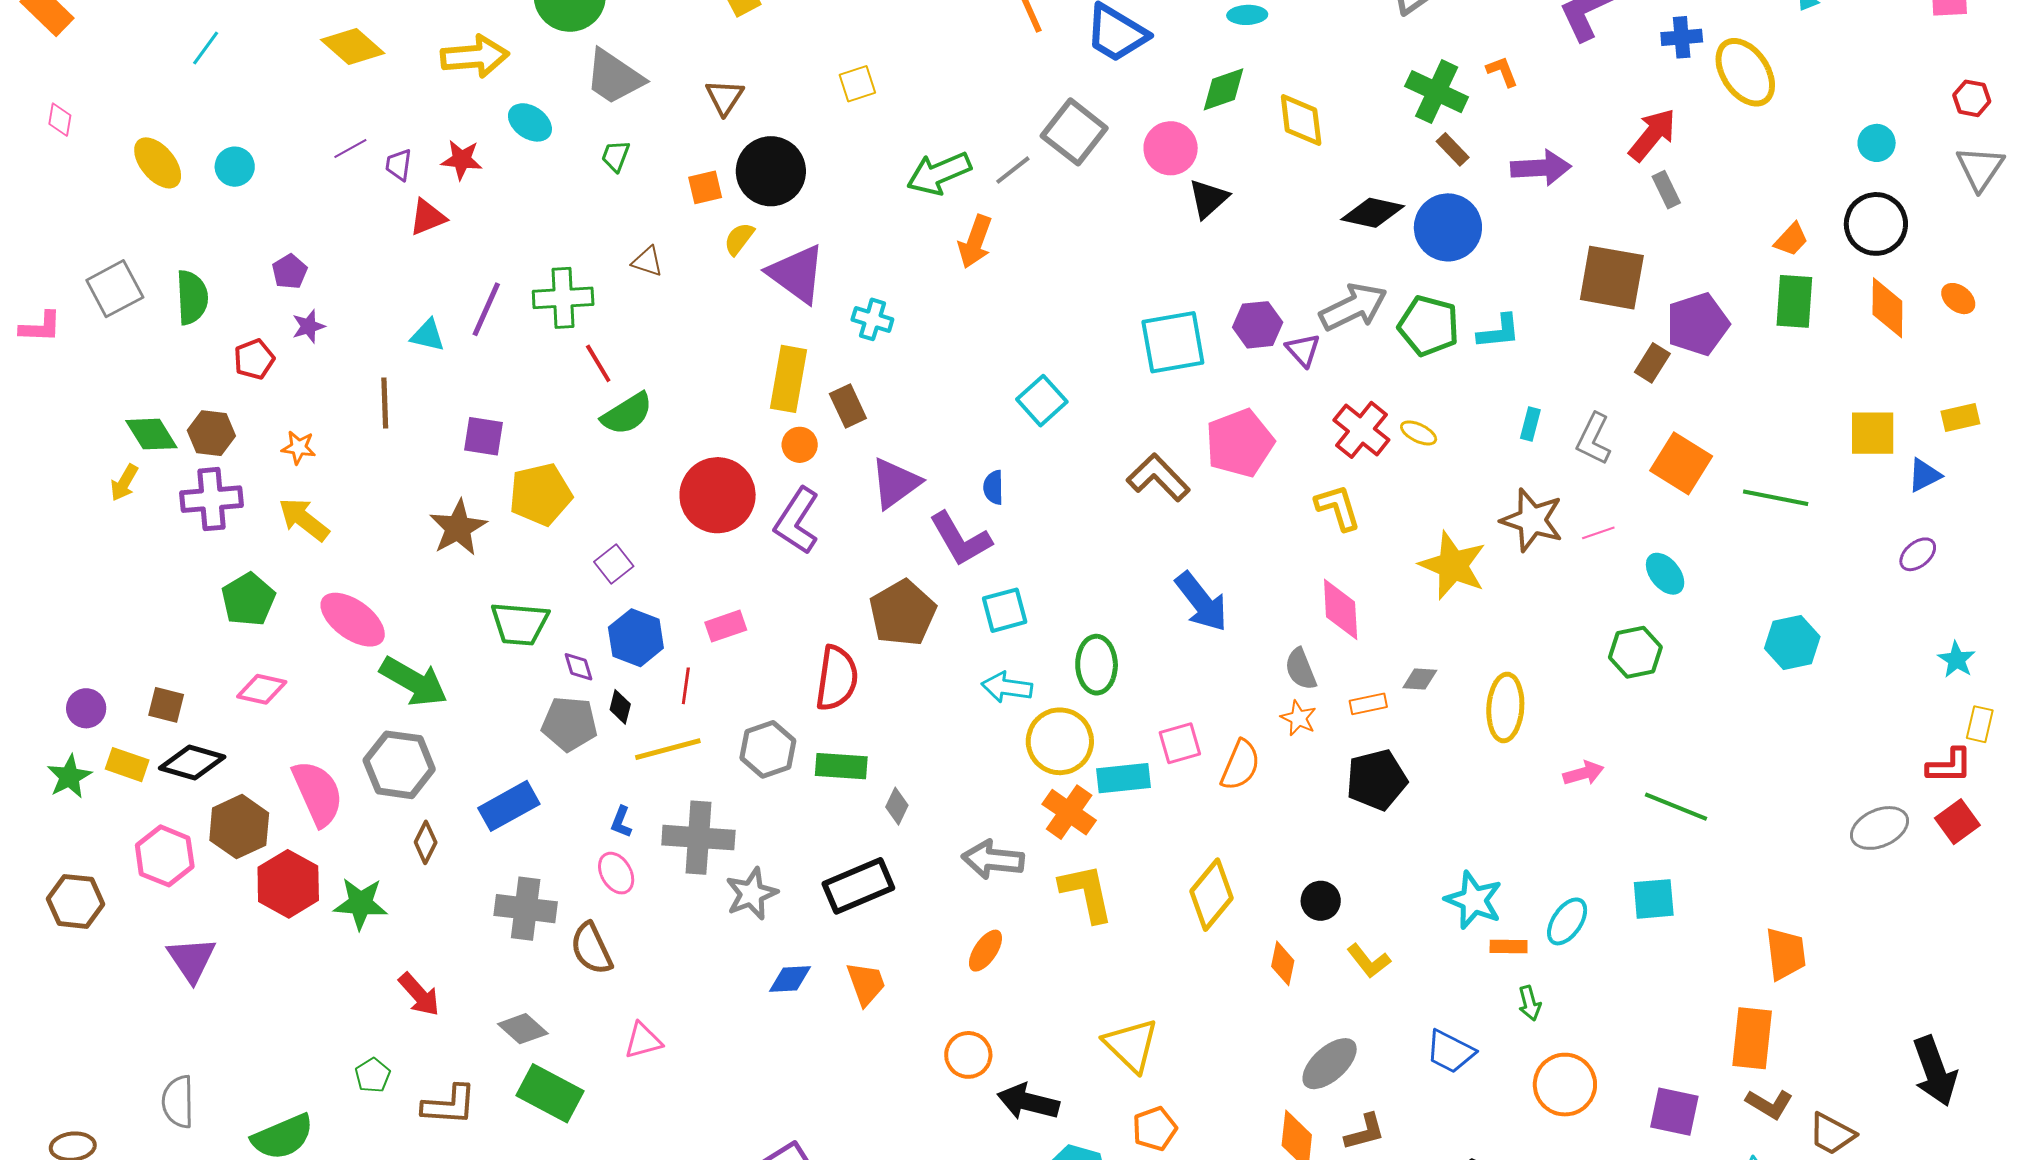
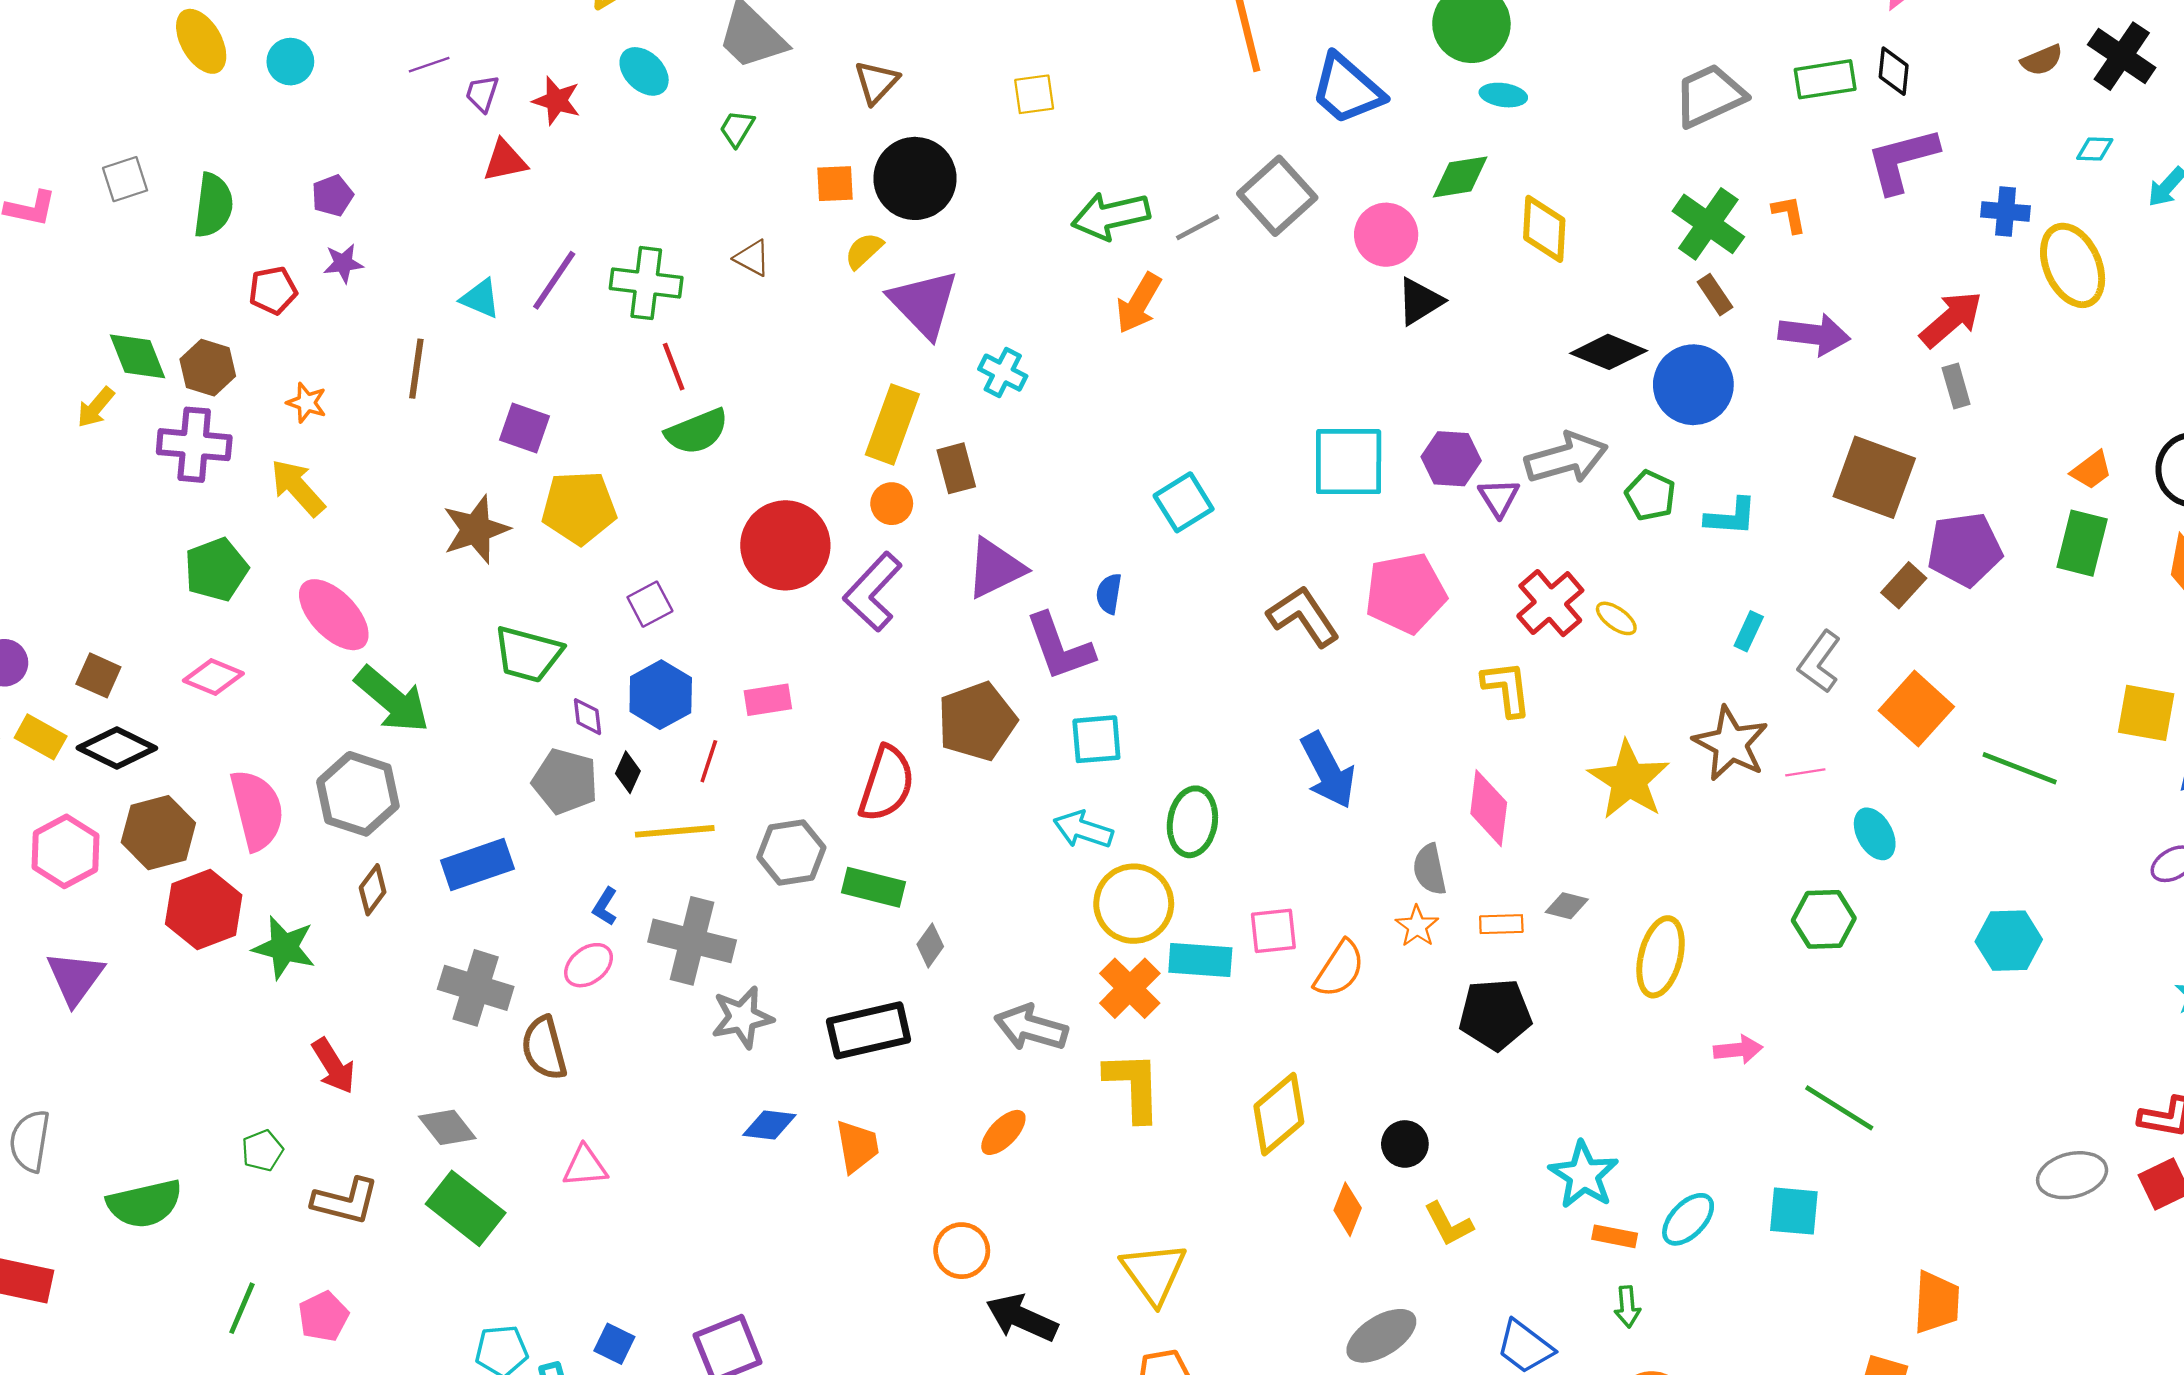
gray square: (115, 289) -> (125, 179), size x0.7
green pentagon: (1429, 326) -> (1650, 495), size x0.7
pink ellipse: (616, 873) -> (589, 965), turned 72

